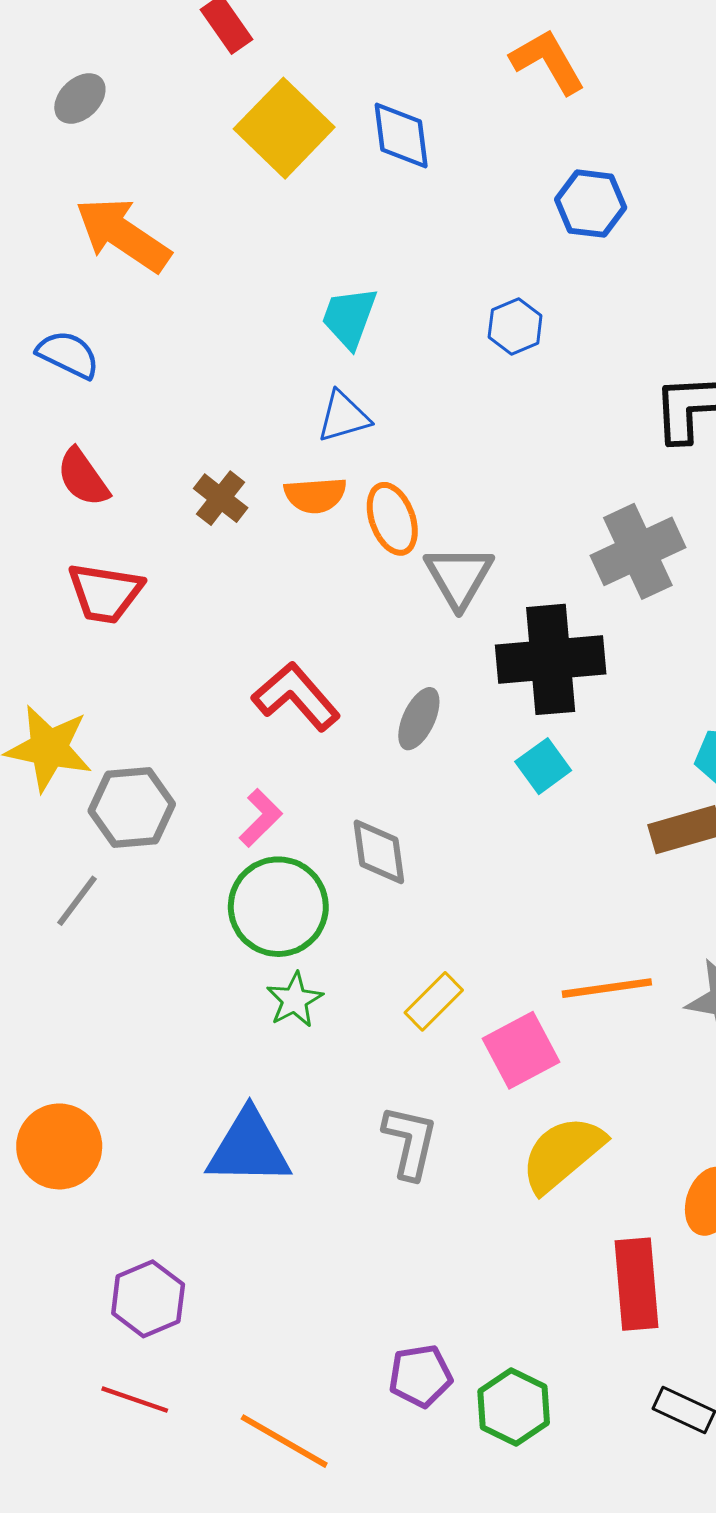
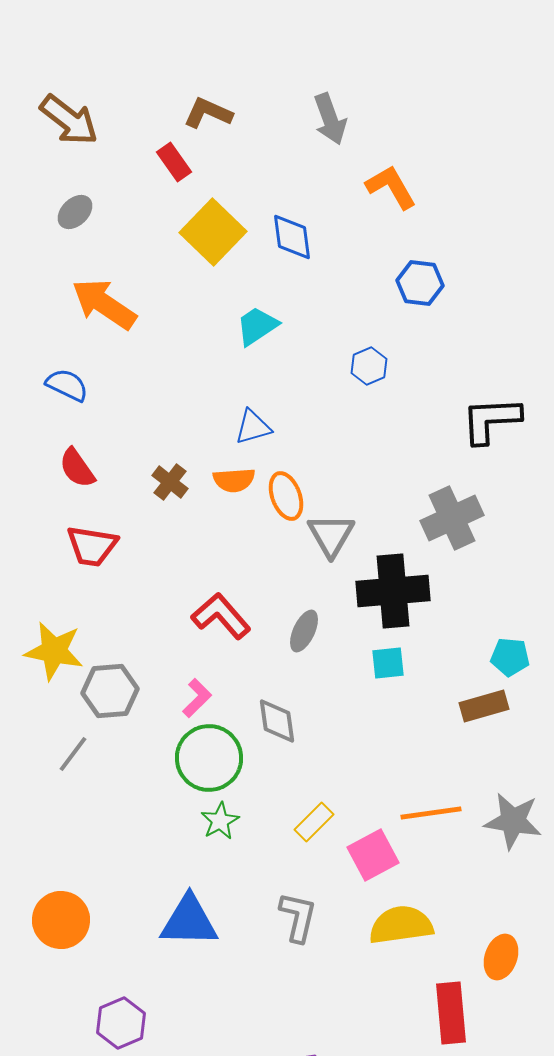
cyan trapezoid: (349, 318) -> (257, 326), moved, turned 36
cyan square: (543, 766) -> (388, 663), turned 30
yellow semicircle: (562, 1154) -> (401, 925), turned 32

